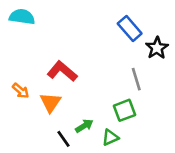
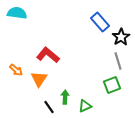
gray line: (136, 79) -> (118, 61), moved
green square: (125, 110) -> (112, 85), moved
green arrow: (84, 126) -> (65, 97), turned -56

